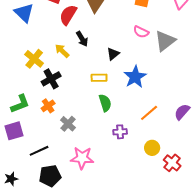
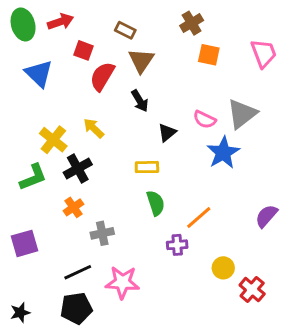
pink semicircle: (141, 32) -> (205, 120), moved
black arrow: (82, 39) -> (140, 101), moved
blue star: (135, 77) -> (223, 153), moved
green L-shape: (20, 104) -> (33, 177), moved
orange line: (149, 113) -> (199, 217), moved
gray cross: (68, 124) -> (102, 233), turned 35
black line: (39, 151) -> (78, 272), moved

